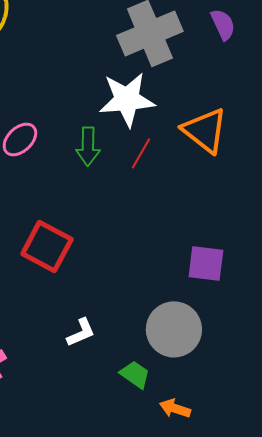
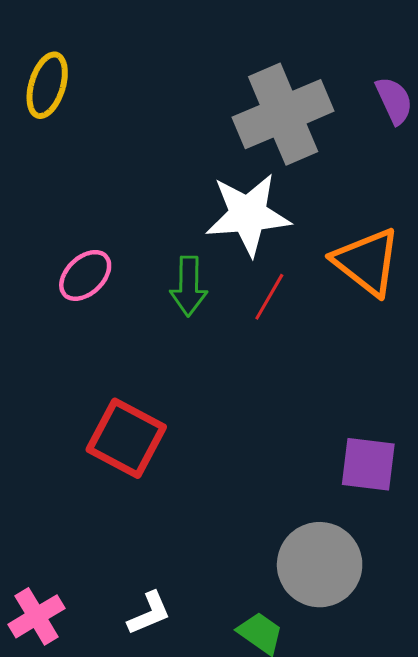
white L-shape: (81, 332) -> (149, 613), moved

